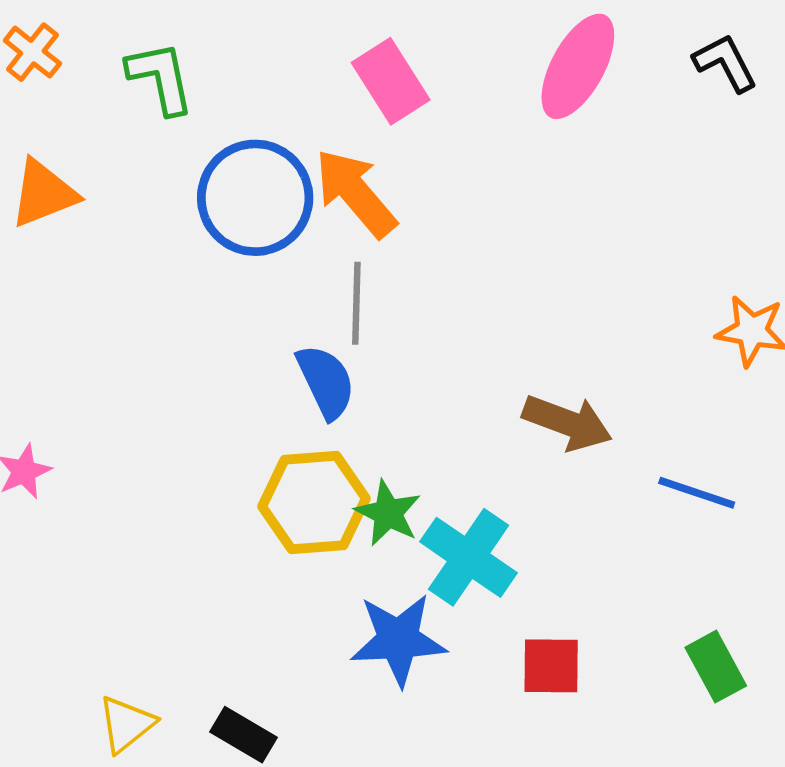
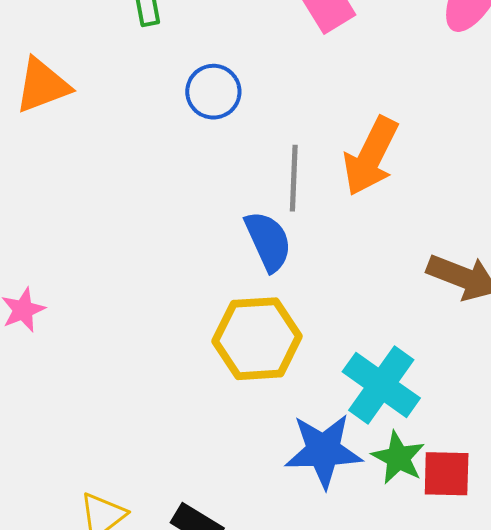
orange arrow: (356, 193) -> (371, 156), moved, turned -114
blue circle: (255, 198) -> (213, 92), size x0.6
green star: (388, 513) -> (398, 458), moved

